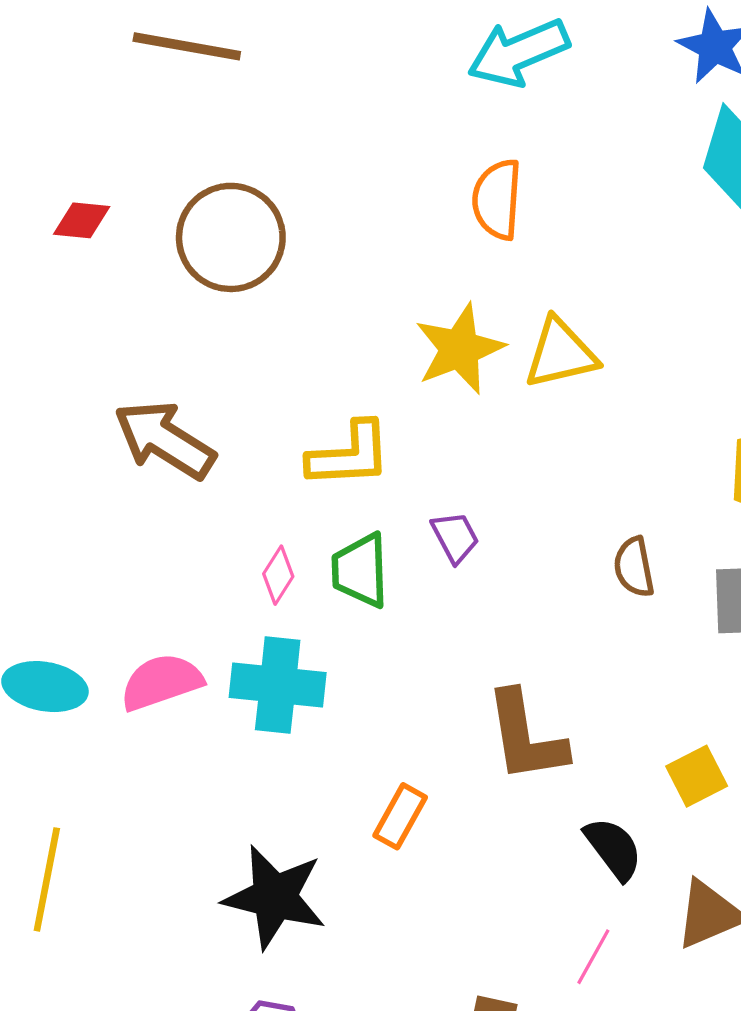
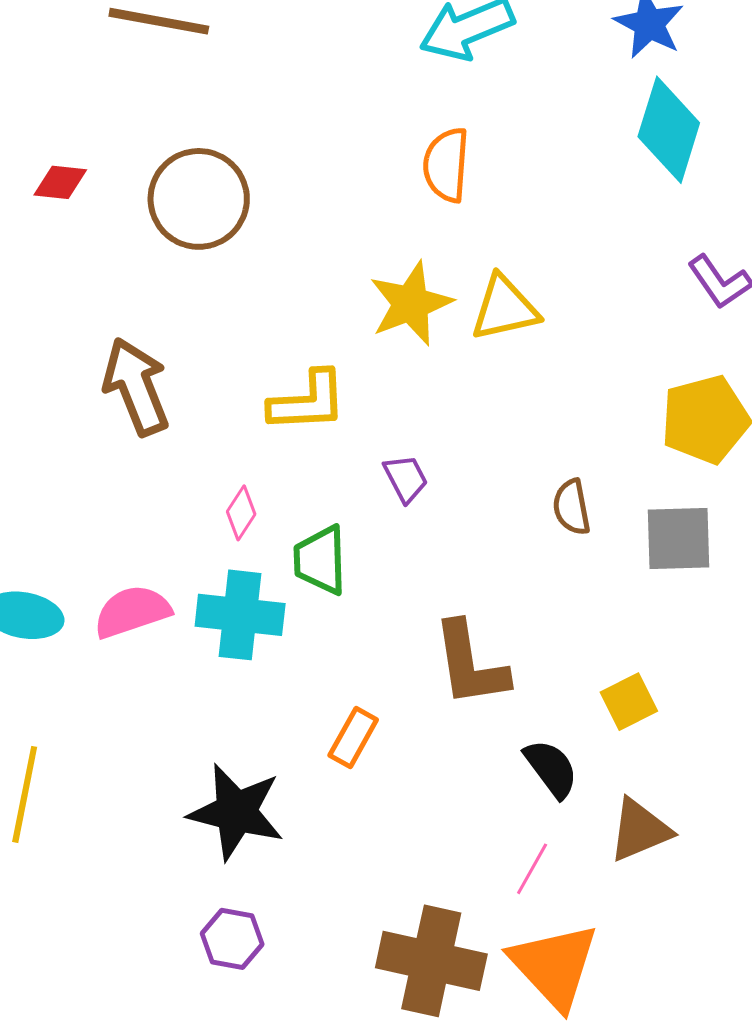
brown arrow: (165, 440) -> (136, 387), turned 36
green trapezoid: (360, 570) -> (320, 560), moved

